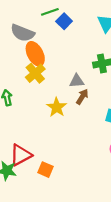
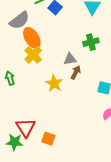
gray semicircle: (23, 33) -> (19, 20), turned -55
red triangle: (21, 155) -> (26, 128), turned -30

